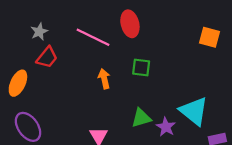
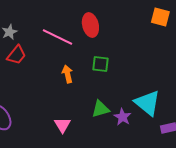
orange square: (210, 37) -> (160, 17), moved

